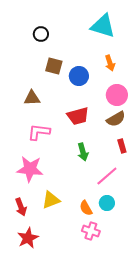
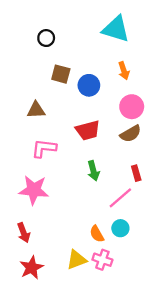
red rectangle: (122, 146) -> (136, 173), moved
yellow triangle: (51, 200) -> (77, 260), moved

